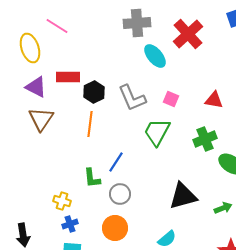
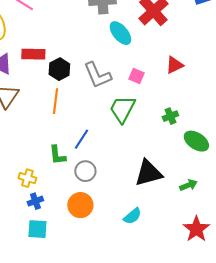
red triangle: (214, 100) -> (174, 65), moved, turned -36
green cross: (205, 139) -> (170, 116), size x0.7

